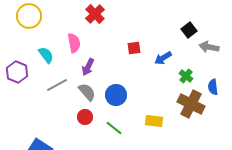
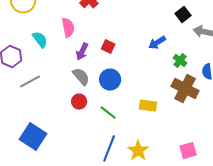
red square: (134, 48) -> (108, 47), moved, turned 32
gray line: (57, 85) -> (30, 82), moved

